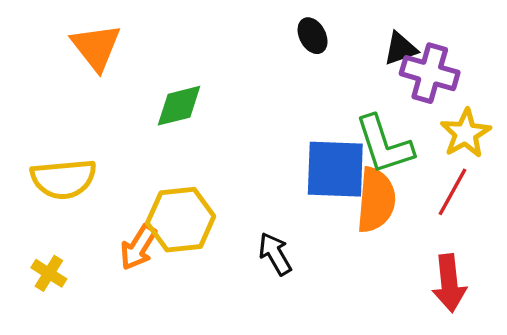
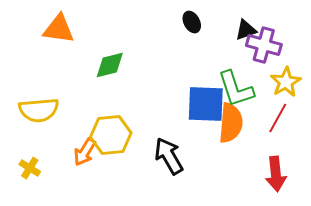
orange triangle: (96, 47) -> (59, 29), turned -44
black arrow: (275, 254) -> (169, 156), size x1.4

